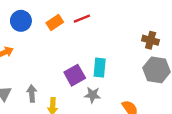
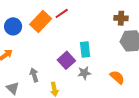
orange rectangle: (55, 22) -> (41, 21), size x1.5
gray arrow: (32, 93) -> (34, 75), moved

